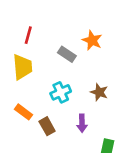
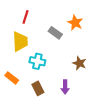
cyan cross: (61, 92) -> (37, 61), moved, turned 35
orange rectangle: (24, 112) -> (12, 78), moved

